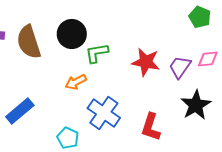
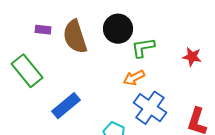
red star: (146, 62) -> (192, 57), size x0.7
orange arrow: (76, 82) -> (134, 78), moved

